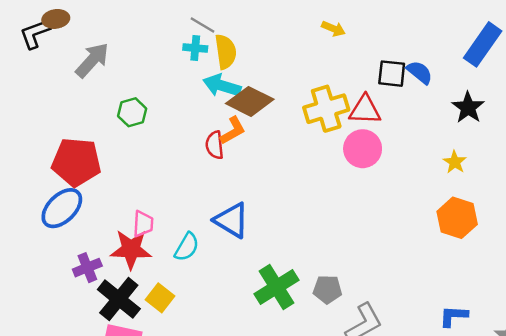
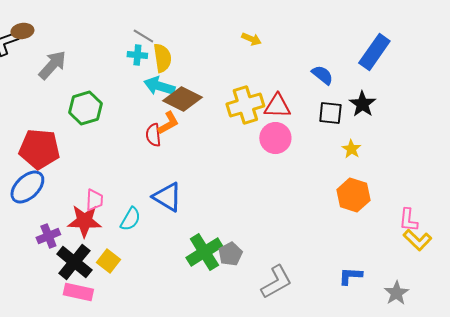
black square: (392, 74) -> (330, 113), moved
green hexagon: (132, 112) -> (85, 108), size x1.4
gray pentagon: (327, 289) -> (230, 254), moved, turned -30

